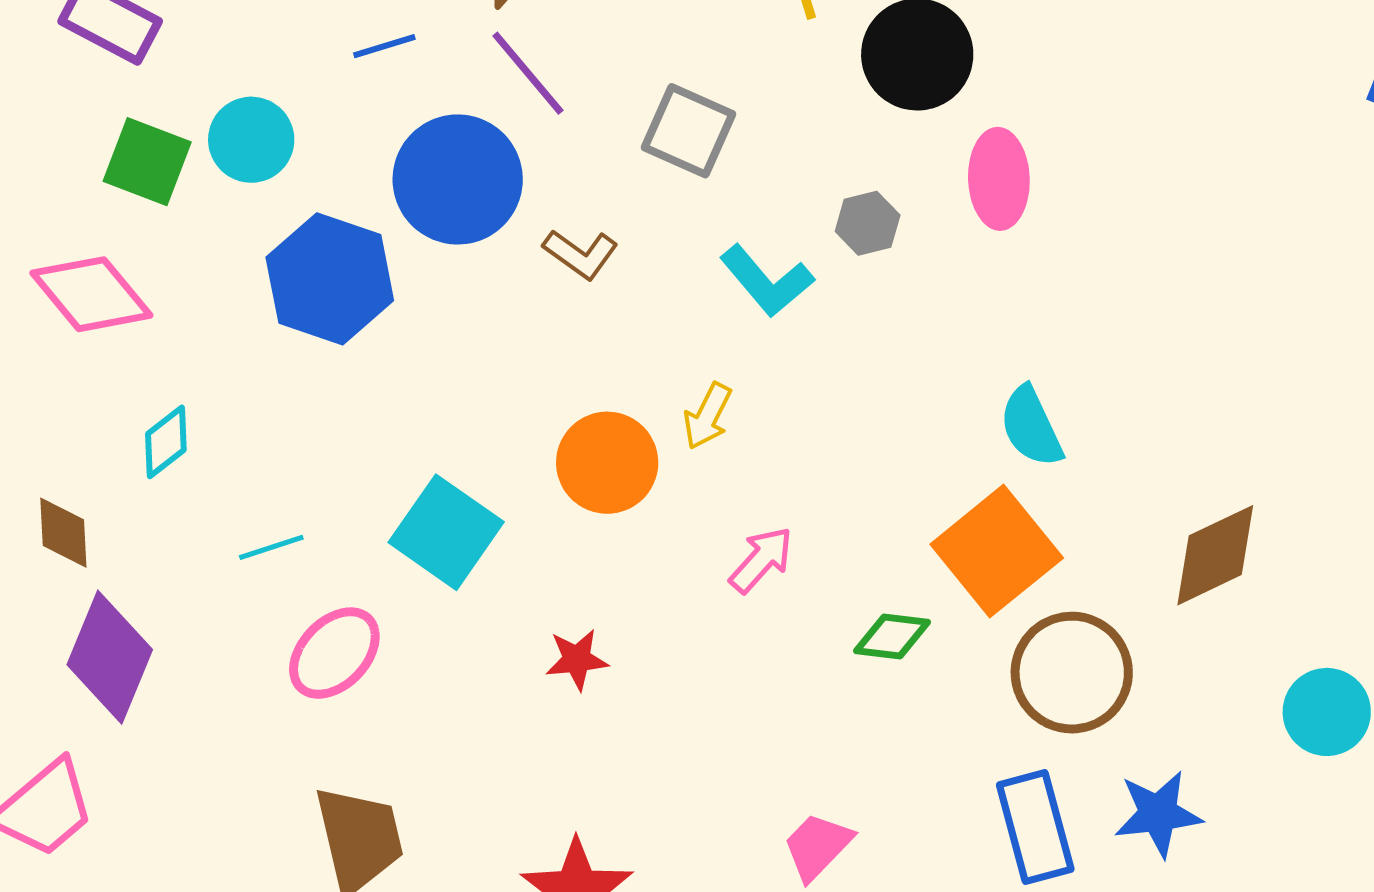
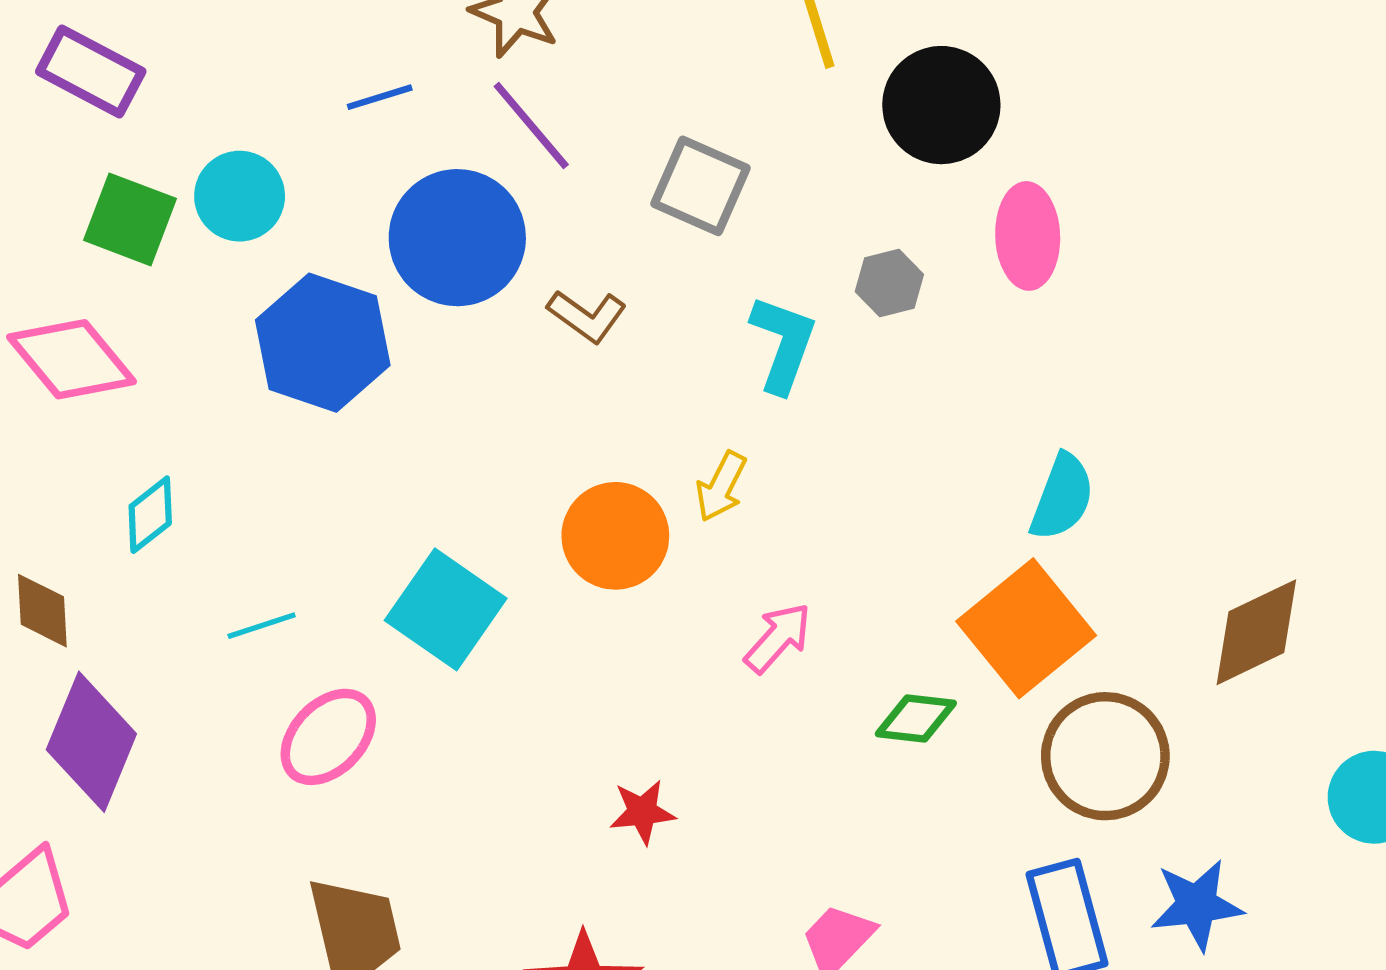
cyan L-shape: (767, 281) -> (783, 344), turned -120
cyan semicircle: (1031, 427) -> (1062, 497), turned -134
red star: (577, 659) -> (642, 812), moved

